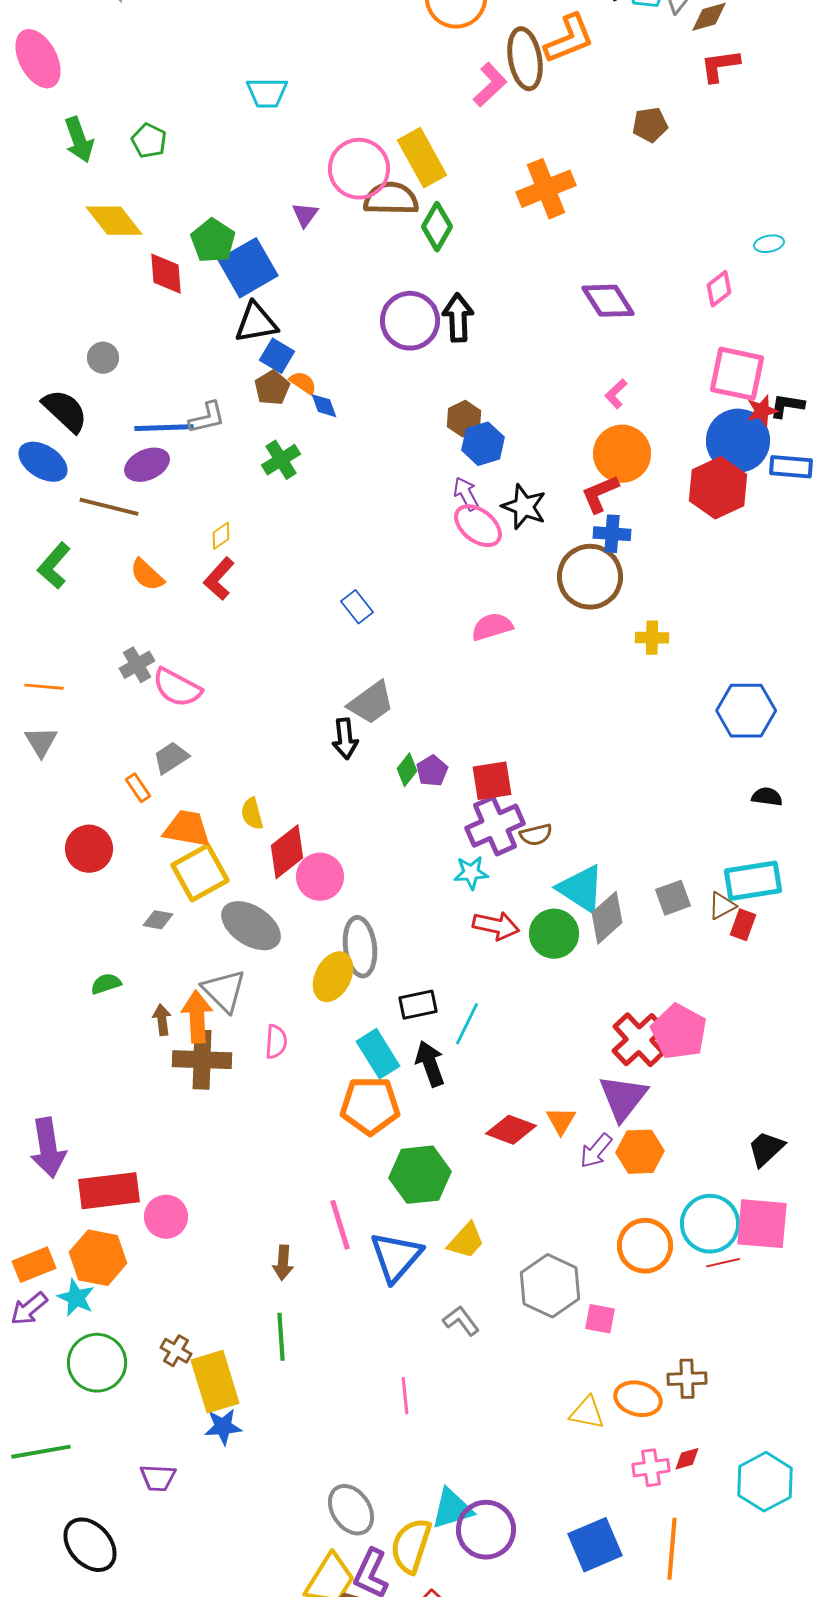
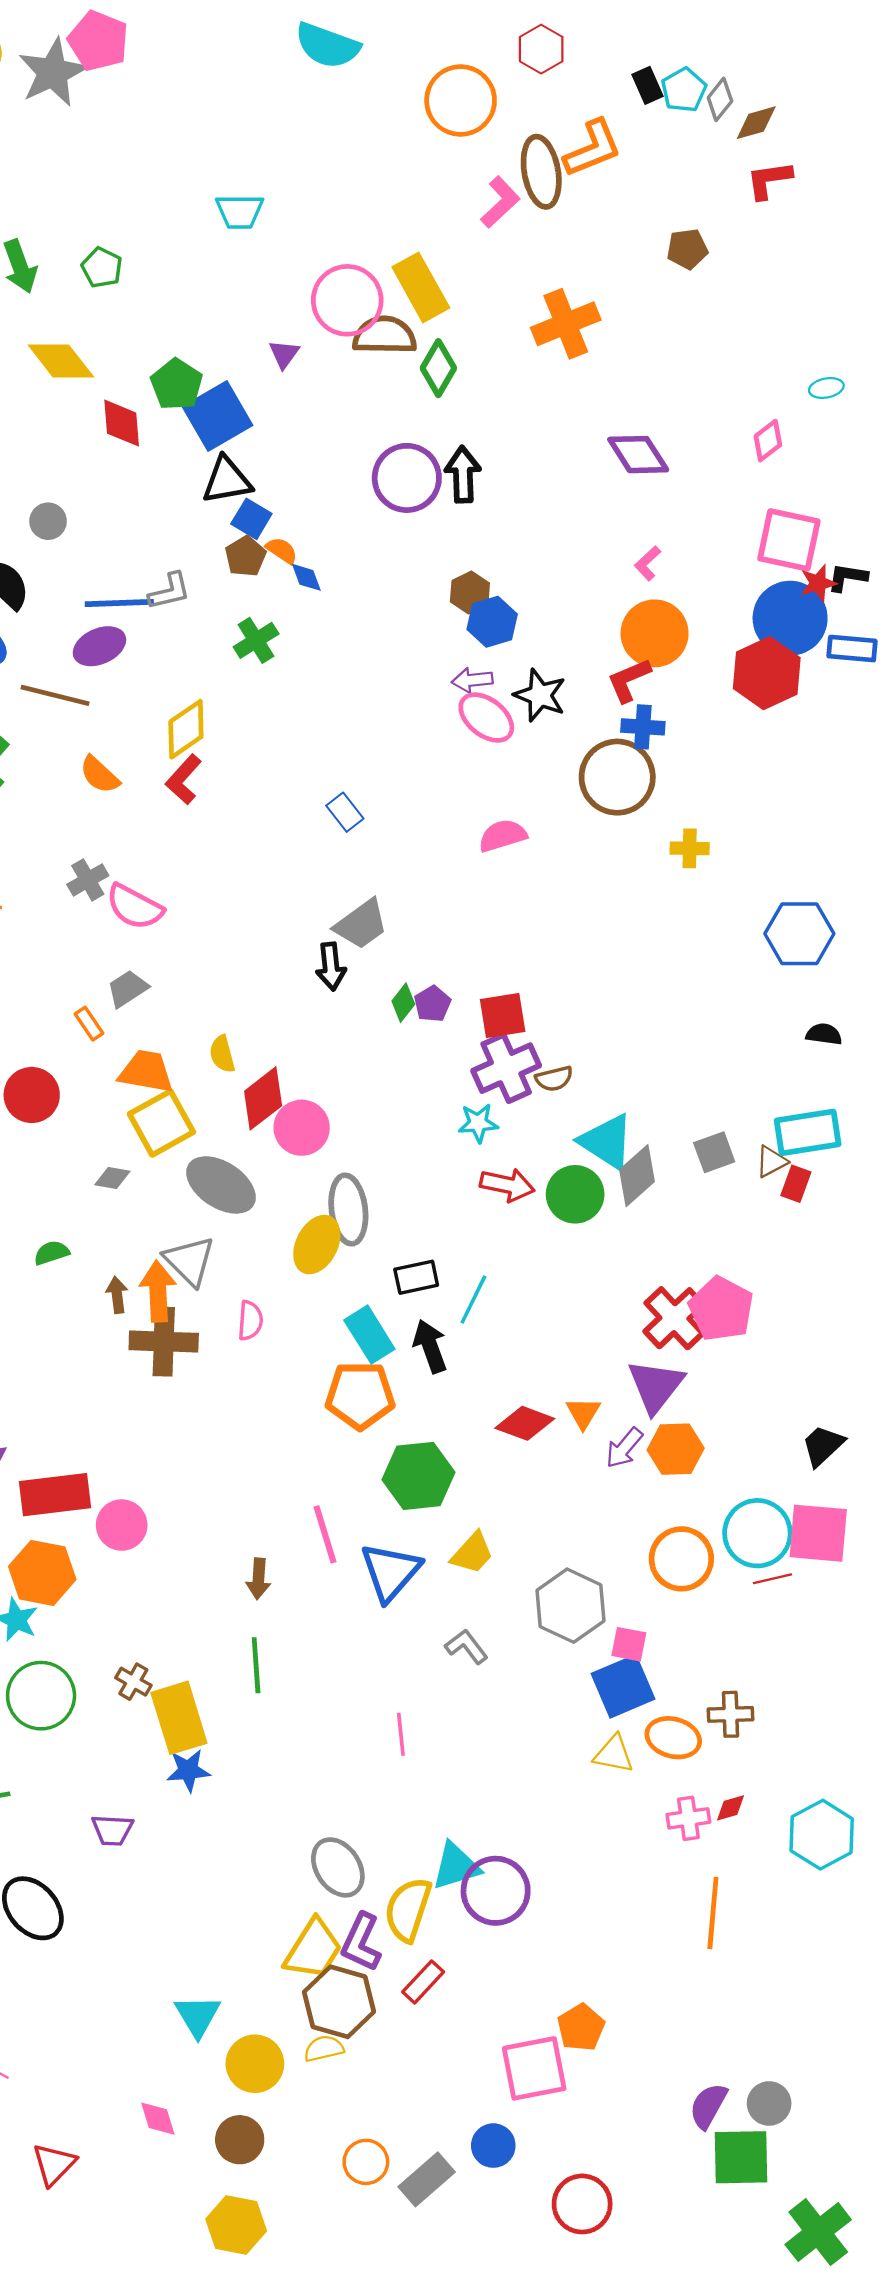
purple arrow: (466, 494) -> (472, 680), turned -68
yellow diamond: (221, 536) -> (186, 729), size x1.8
blue square: (595, 1545) -> (623, 1686), moved

